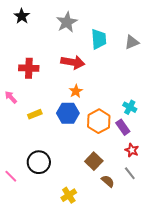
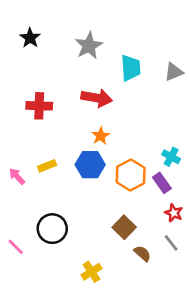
pink arrow: (11, 97) -> (17, 176), moved

